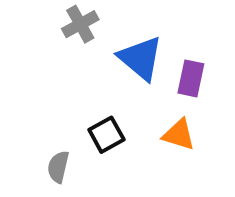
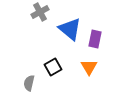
orange triangle: (179, 135) -> (89, 67), turned 42

